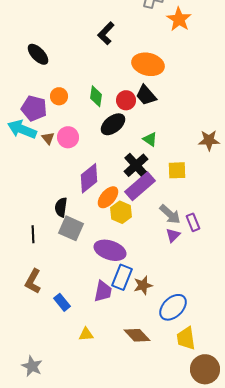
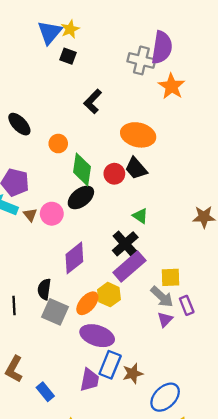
orange circle: (59, 96) -> (58, 144), moved
green diamond: (96, 96) -> (82, 169), size x1.4
black ellipse: (113, 124) -> (81, 197), moved
yellow square: (177, 170) -> (170, 277), moved
orange ellipse: (108, 197) -> (87, 303), moved
black line: (33, 234) -> (14, 305), moved

